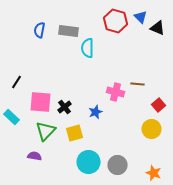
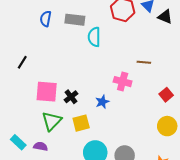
black line: (16, 82) -> (22, 62), moved
brown line: (138, 84) -> (144, 62), moved
cyan rectangle: (12, 117) -> (18, 142), moved
yellow circle: (152, 129) -> (167, 126), moved

